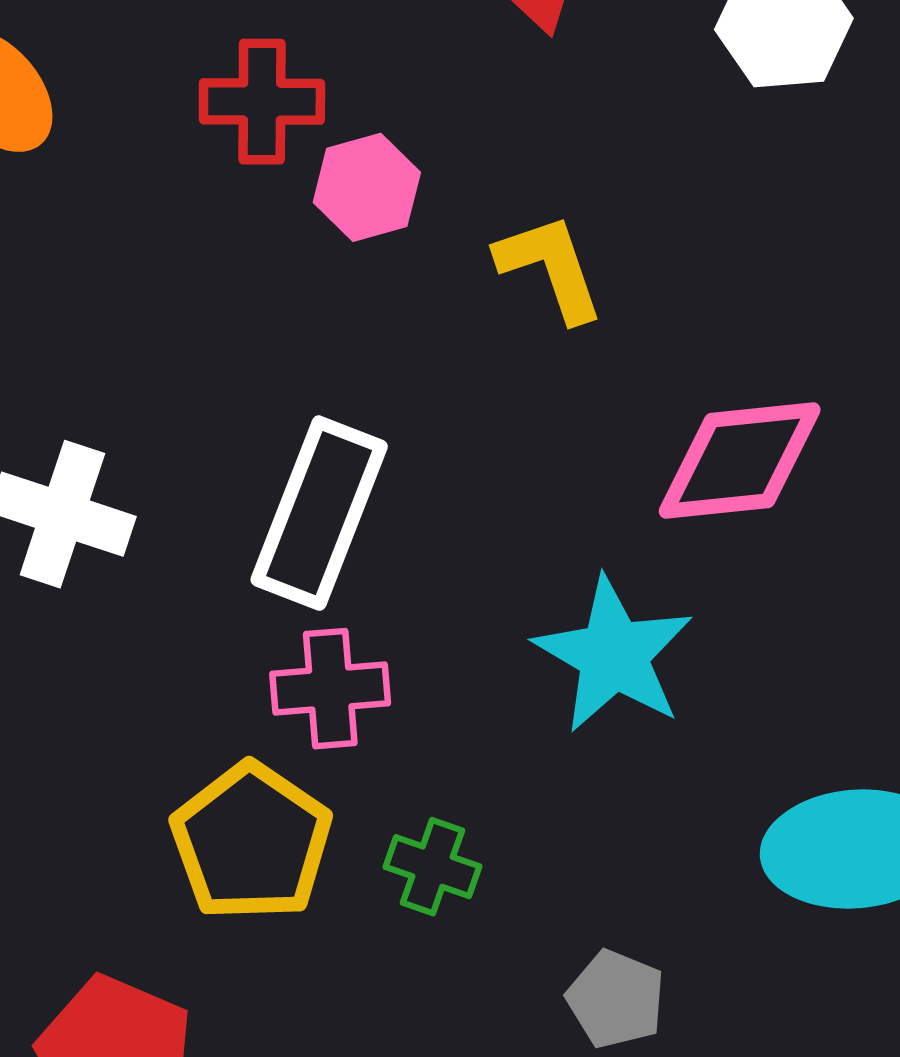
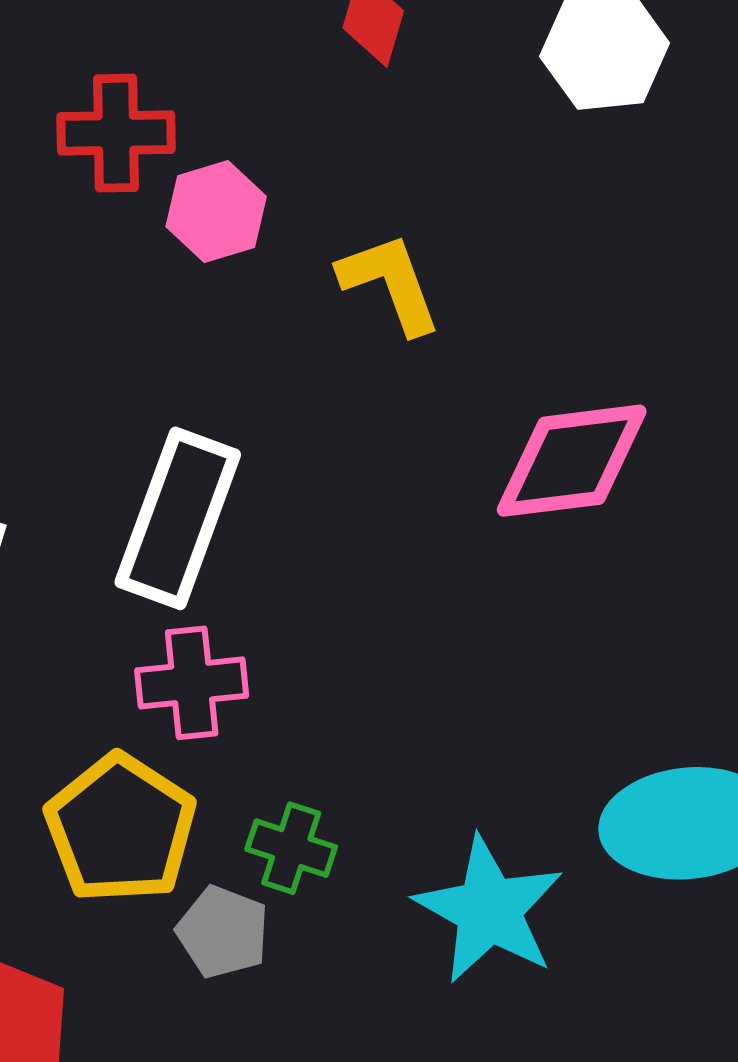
cyan star: (614, 655) -> (489, 910), moved
gray pentagon: (616, 999) -> (223, 932), moved

